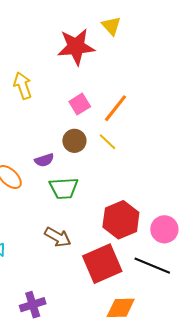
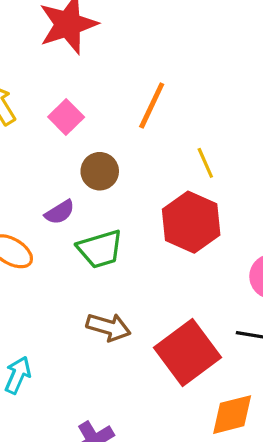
pink square: (80, 104) -> (66, 117), moved
yellow line: (107, 142) -> (205, 163), moved, turned 36
red hexagon: (121, 220) -> (191, 222), moved

